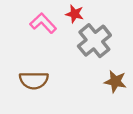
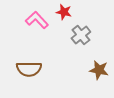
gray cross: (94, 41) -> (81, 35), size x0.7

